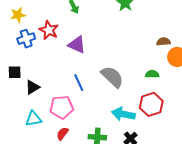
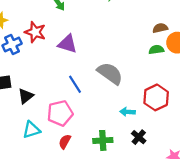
green semicircle: (152, 74) -> (156, 50), moved
cyan arrow: (123, 114) -> (127, 112), size x0.6

